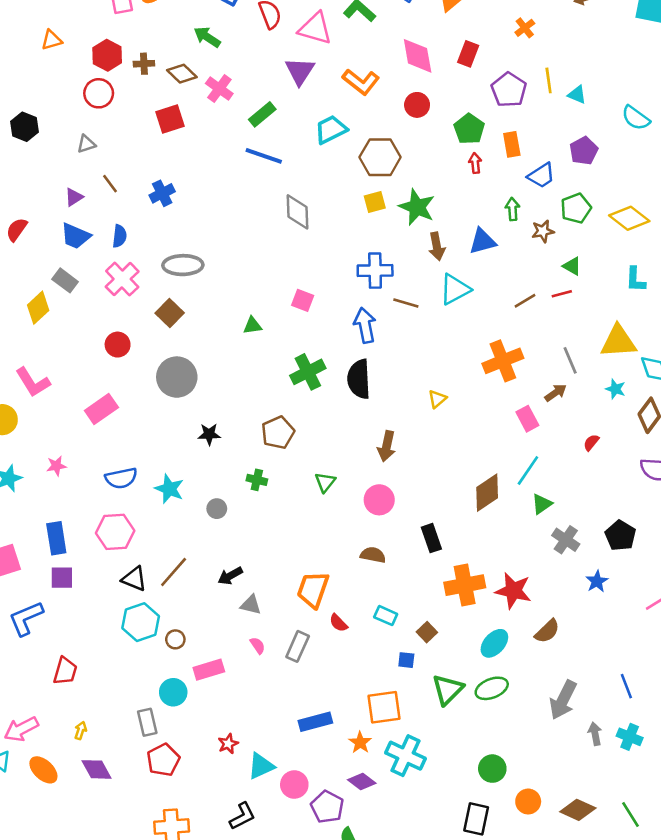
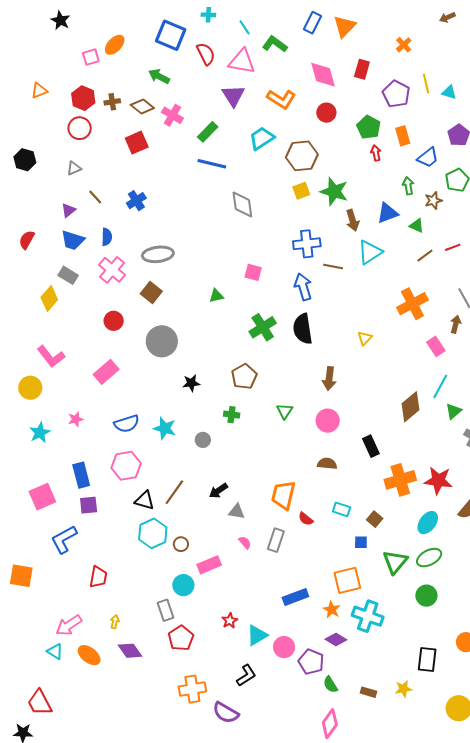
green triangle: (572, 266) -> (417, 226), moved
brown arrow: (556, 393) -> (456, 324), turned -36
green circle: (492, 769) -> (426, 596), moved

